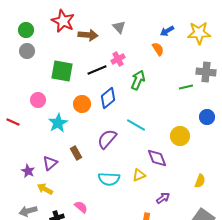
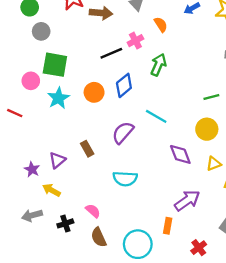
orange semicircle: (158, 49) -> (161, 24), moved
gray circle: (27, 51) -> (41, 31), moved
green square: (62, 71) -> (55, 65), moved
green line: (186, 87) -> (211, 97), moved
pink circle: (38, 100) -> (31, 81), moved
cyan star: (58, 123) -> (58, 98), moved
yellow triangle: (139, 175) -> (214, 164), moved
purple arrow: (163, 198) -> (187, 200), size x1.6

